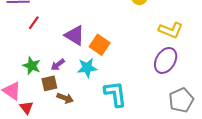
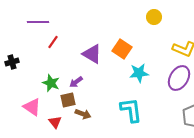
orange square: (100, 45) -> (122, 49), moved
cyan star: (87, 68) -> (139, 73), moved
red triangle: (26, 108) -> (55, 122), moved

